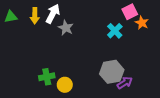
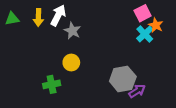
cyan cross: (115, 31) -> (145, 34), moved
yellow circle: (65, 85) -> (71, 63), moved

